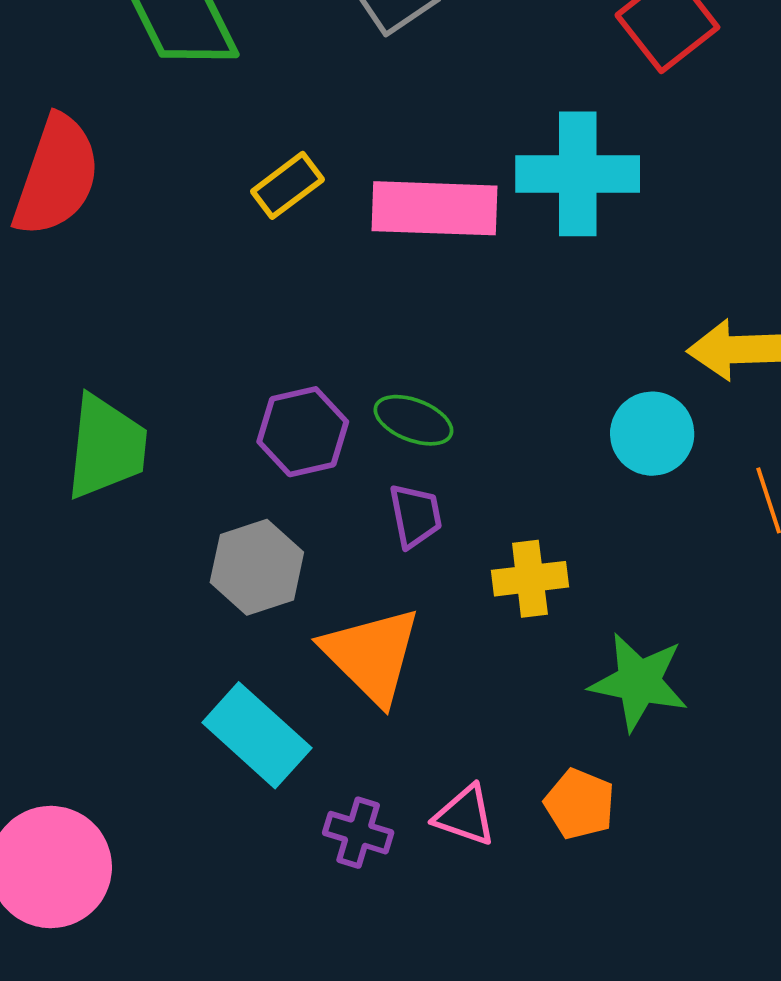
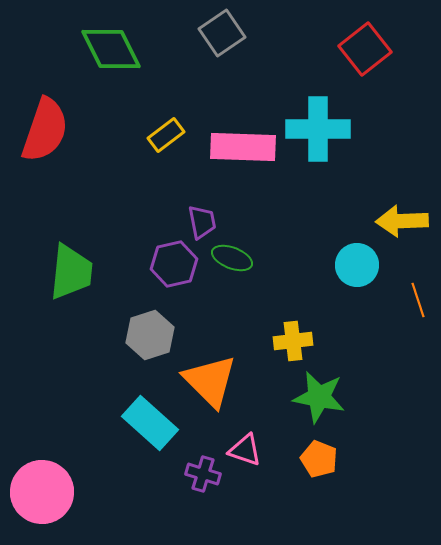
purple trapezoid: (415, 516) -> (202, 222), moved
green star: (639, 682) -> (319, 397), moved
pink triangle: (465, 815) -> (245, 450), moved

